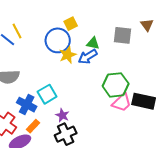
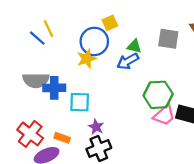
yellow star: (68, 55) -> (87, 59), moved
cyan square: (47, 94) -> (80, 102), turned 30
blue cross: (27, 105) -> (54, 88), moved, turned -30
orange rectangle: (33, 126) -> (62, 138), turned 64

